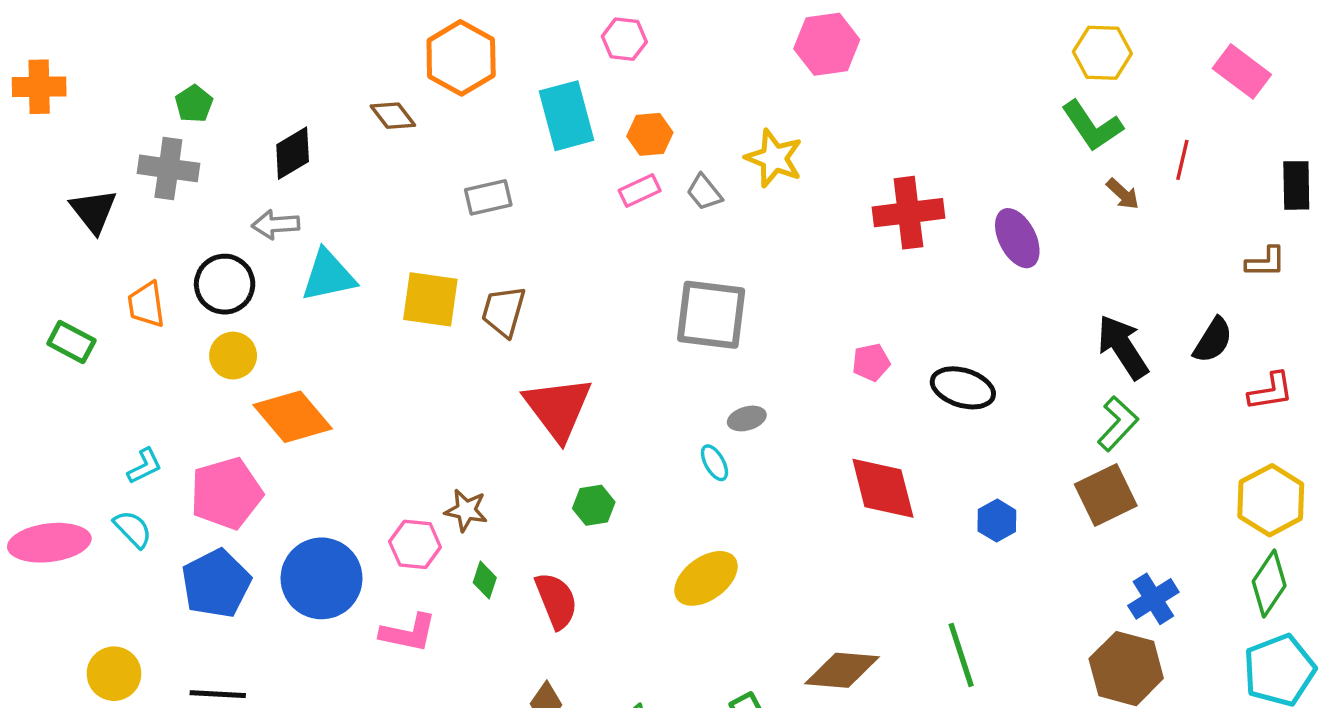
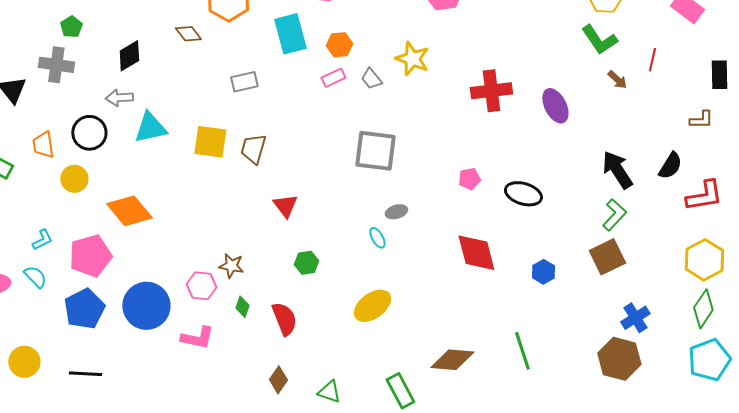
yellow circle: (233, 356) -> (74, 179), moved
red L-shape: (1271, 391) -> (704, 196), size x1.4
red triangle: (558, 408) -> (285, 206), size x0.6

